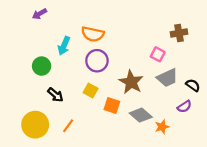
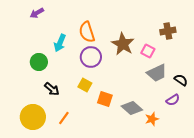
orange semicircle: (93, 34) -> (87, 32), turned 60
brown star: (131, 82) -> (123, 44), moved

